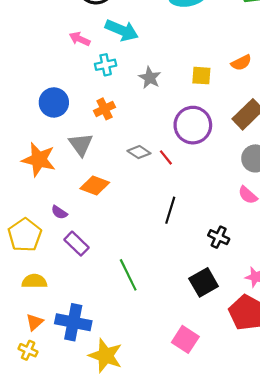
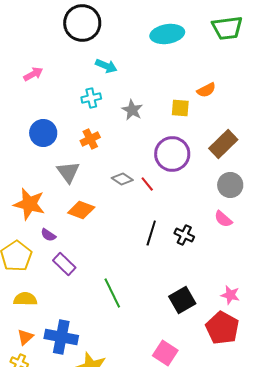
cyan arrow: (122, 30) -> (106, 66), size x0.7
pink arrow: (80, 39) -> (33, 74), moved, turned 126
orange semicircle: (241, 63) -> (206, 90), moved
orange star: (39, 160) -> (29, 204), moved
black cross: (219, 237) -> (184, 235), moved

